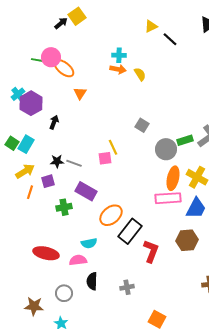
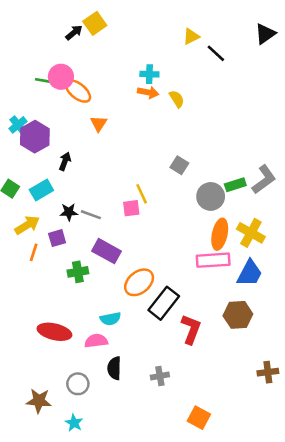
cyan rectangle: (26, 144) -> (41, 190), moved, turned 30

